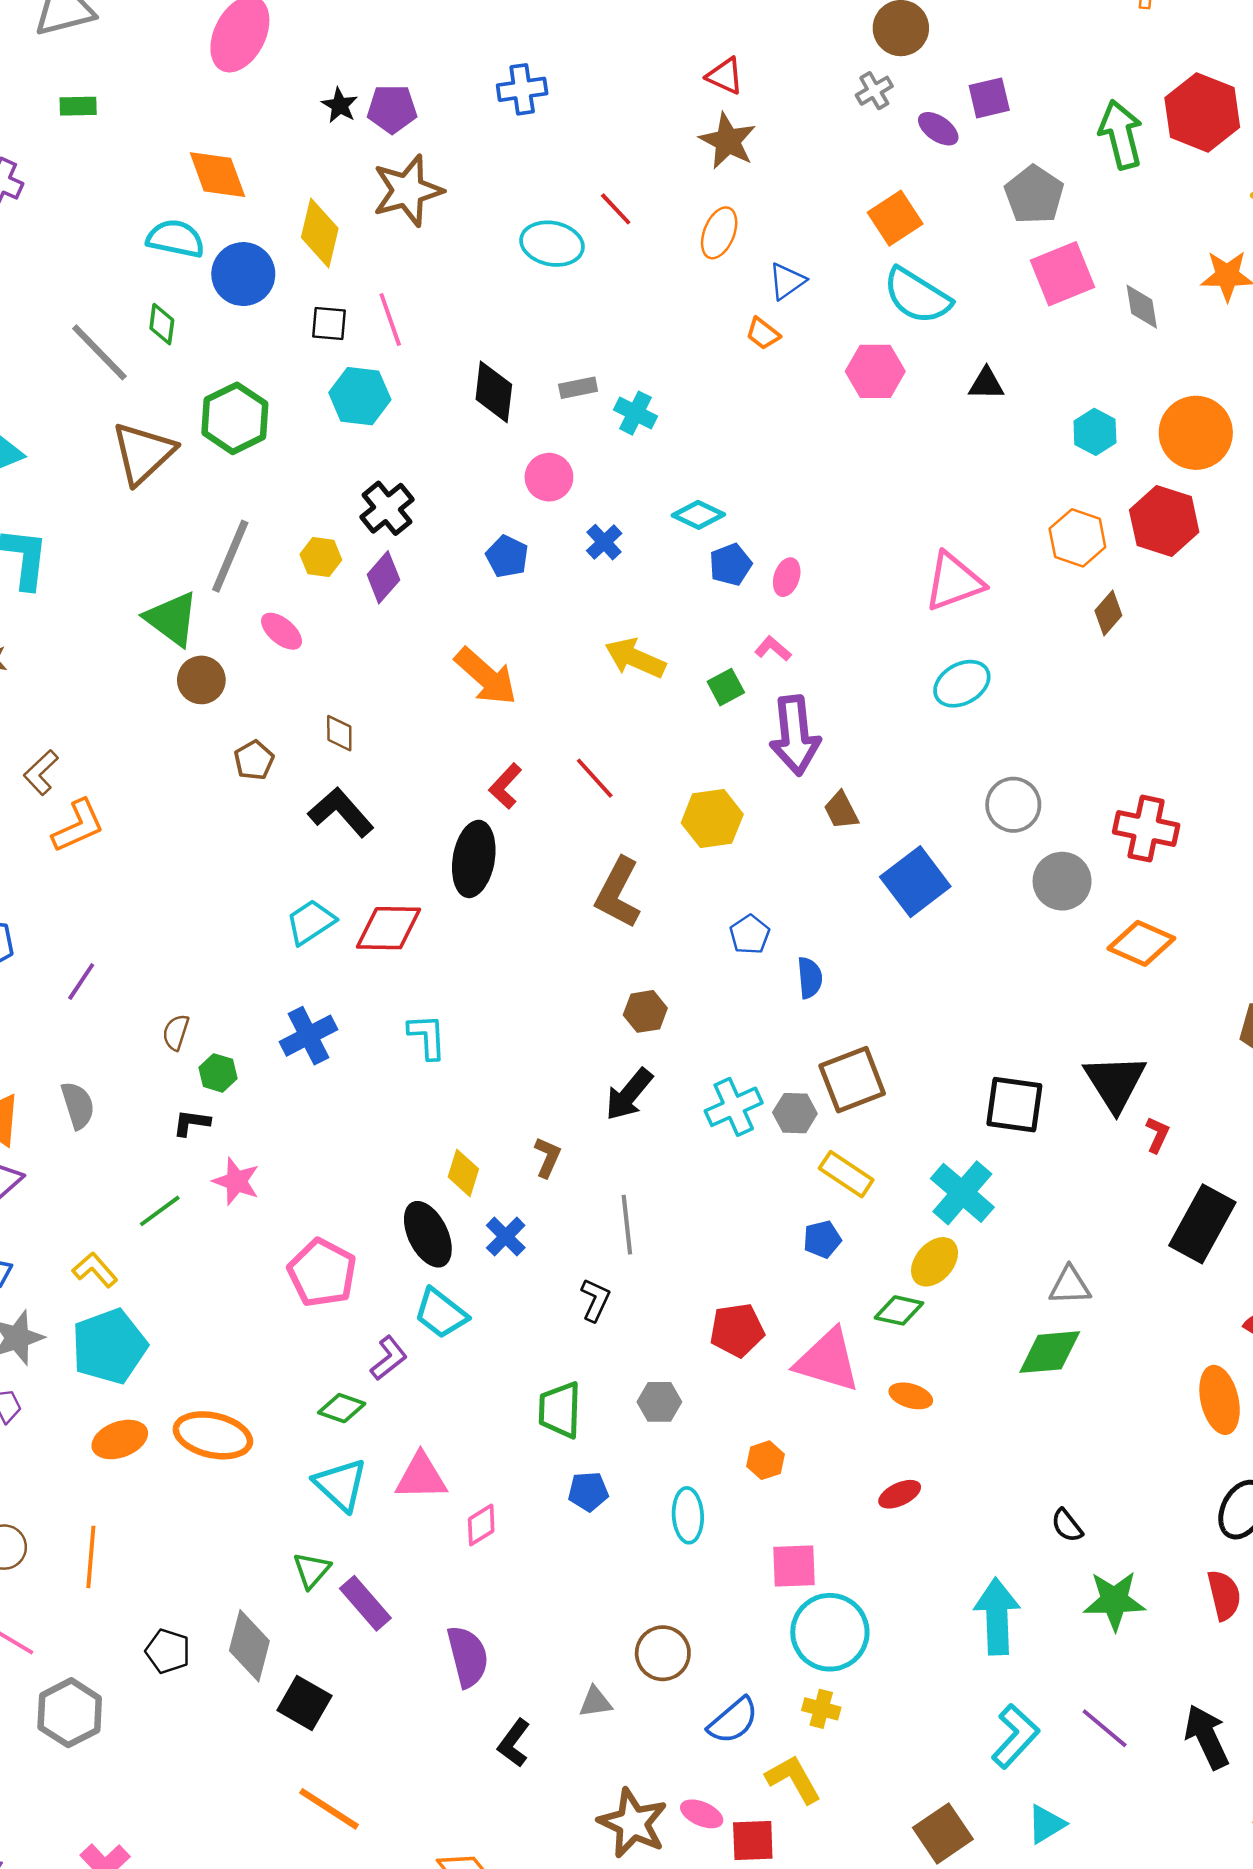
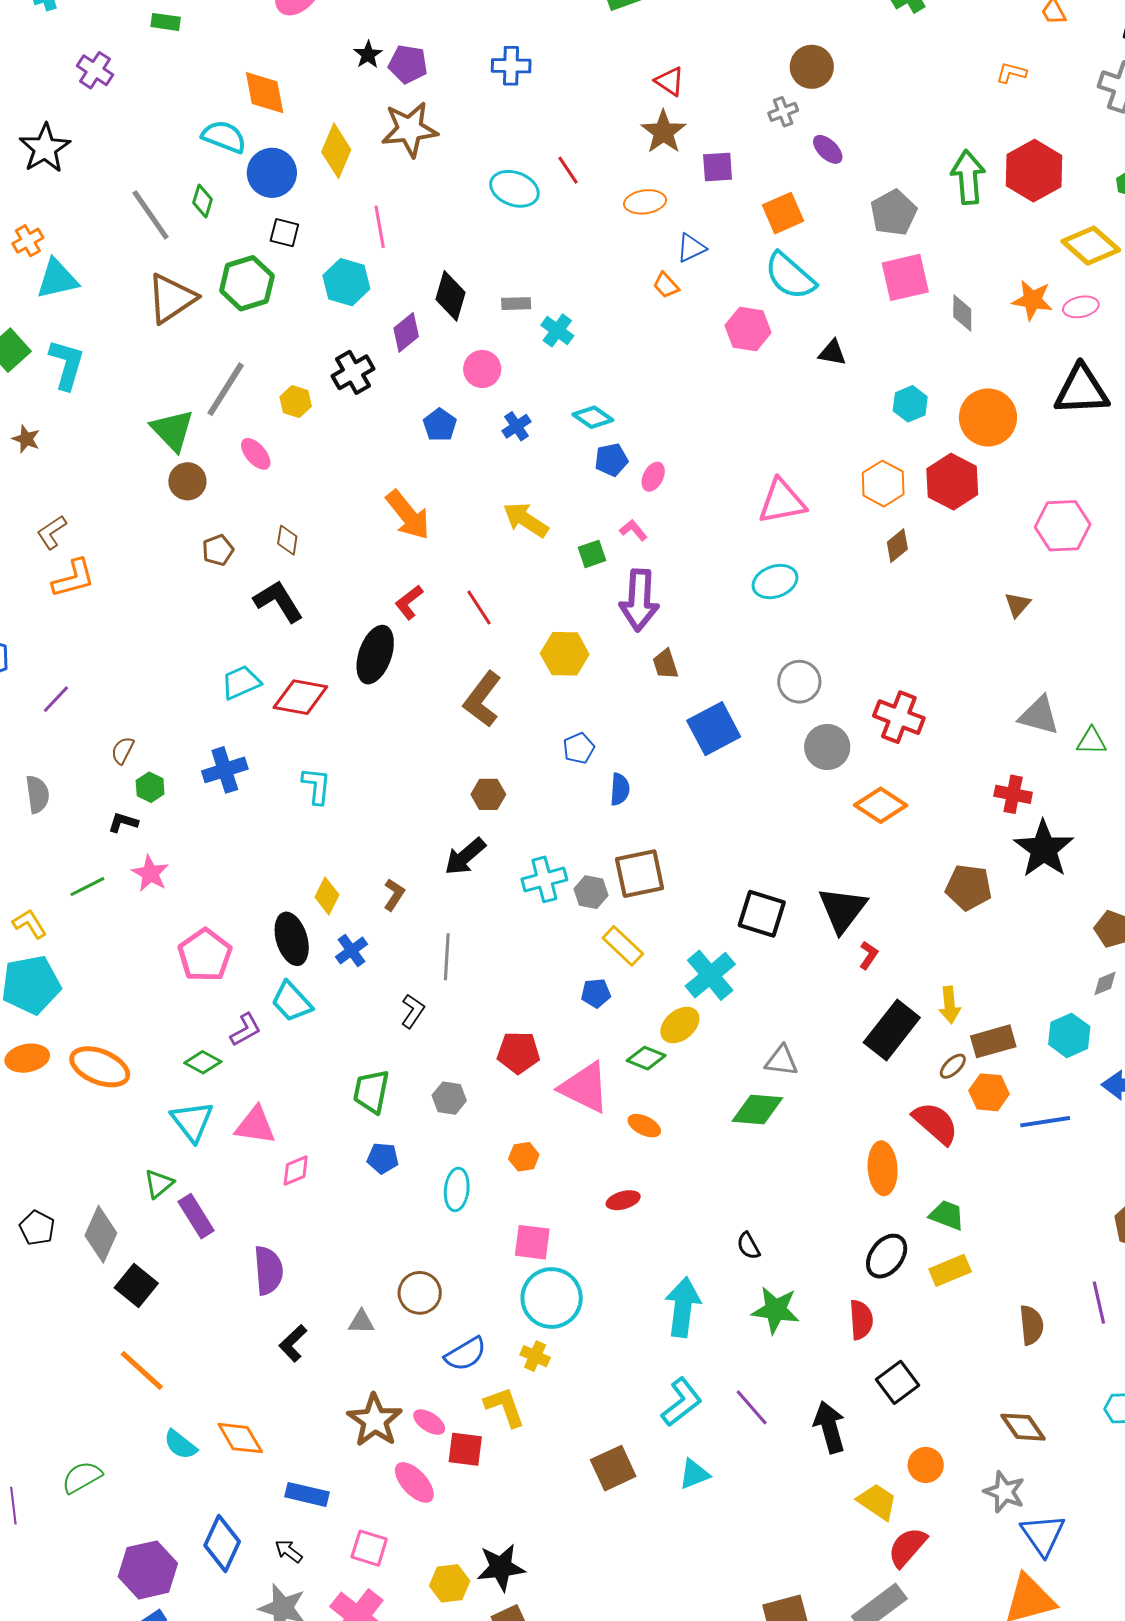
purple square: (989, 98) -> (718, 167), moved
orange ellipse: (719, 233) -> (645, 202), turned 51
black square: (329, 324) -> (284, 233), moved
purple diamond: (383, 577) -> (406, 332), moved

